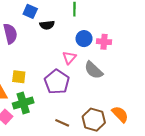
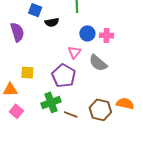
green cross: (23, 103) -> (51, 102), moved
orange semicircle: (120, 114) -> (125, 104), turned -30

